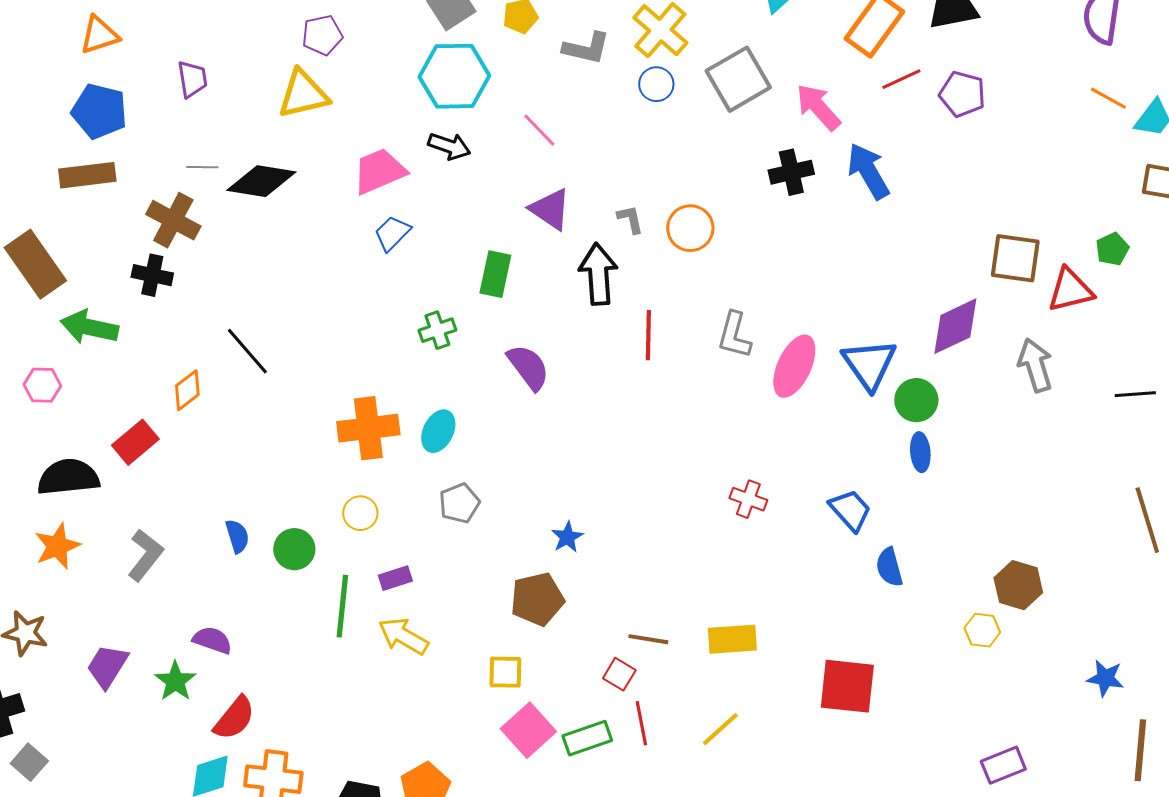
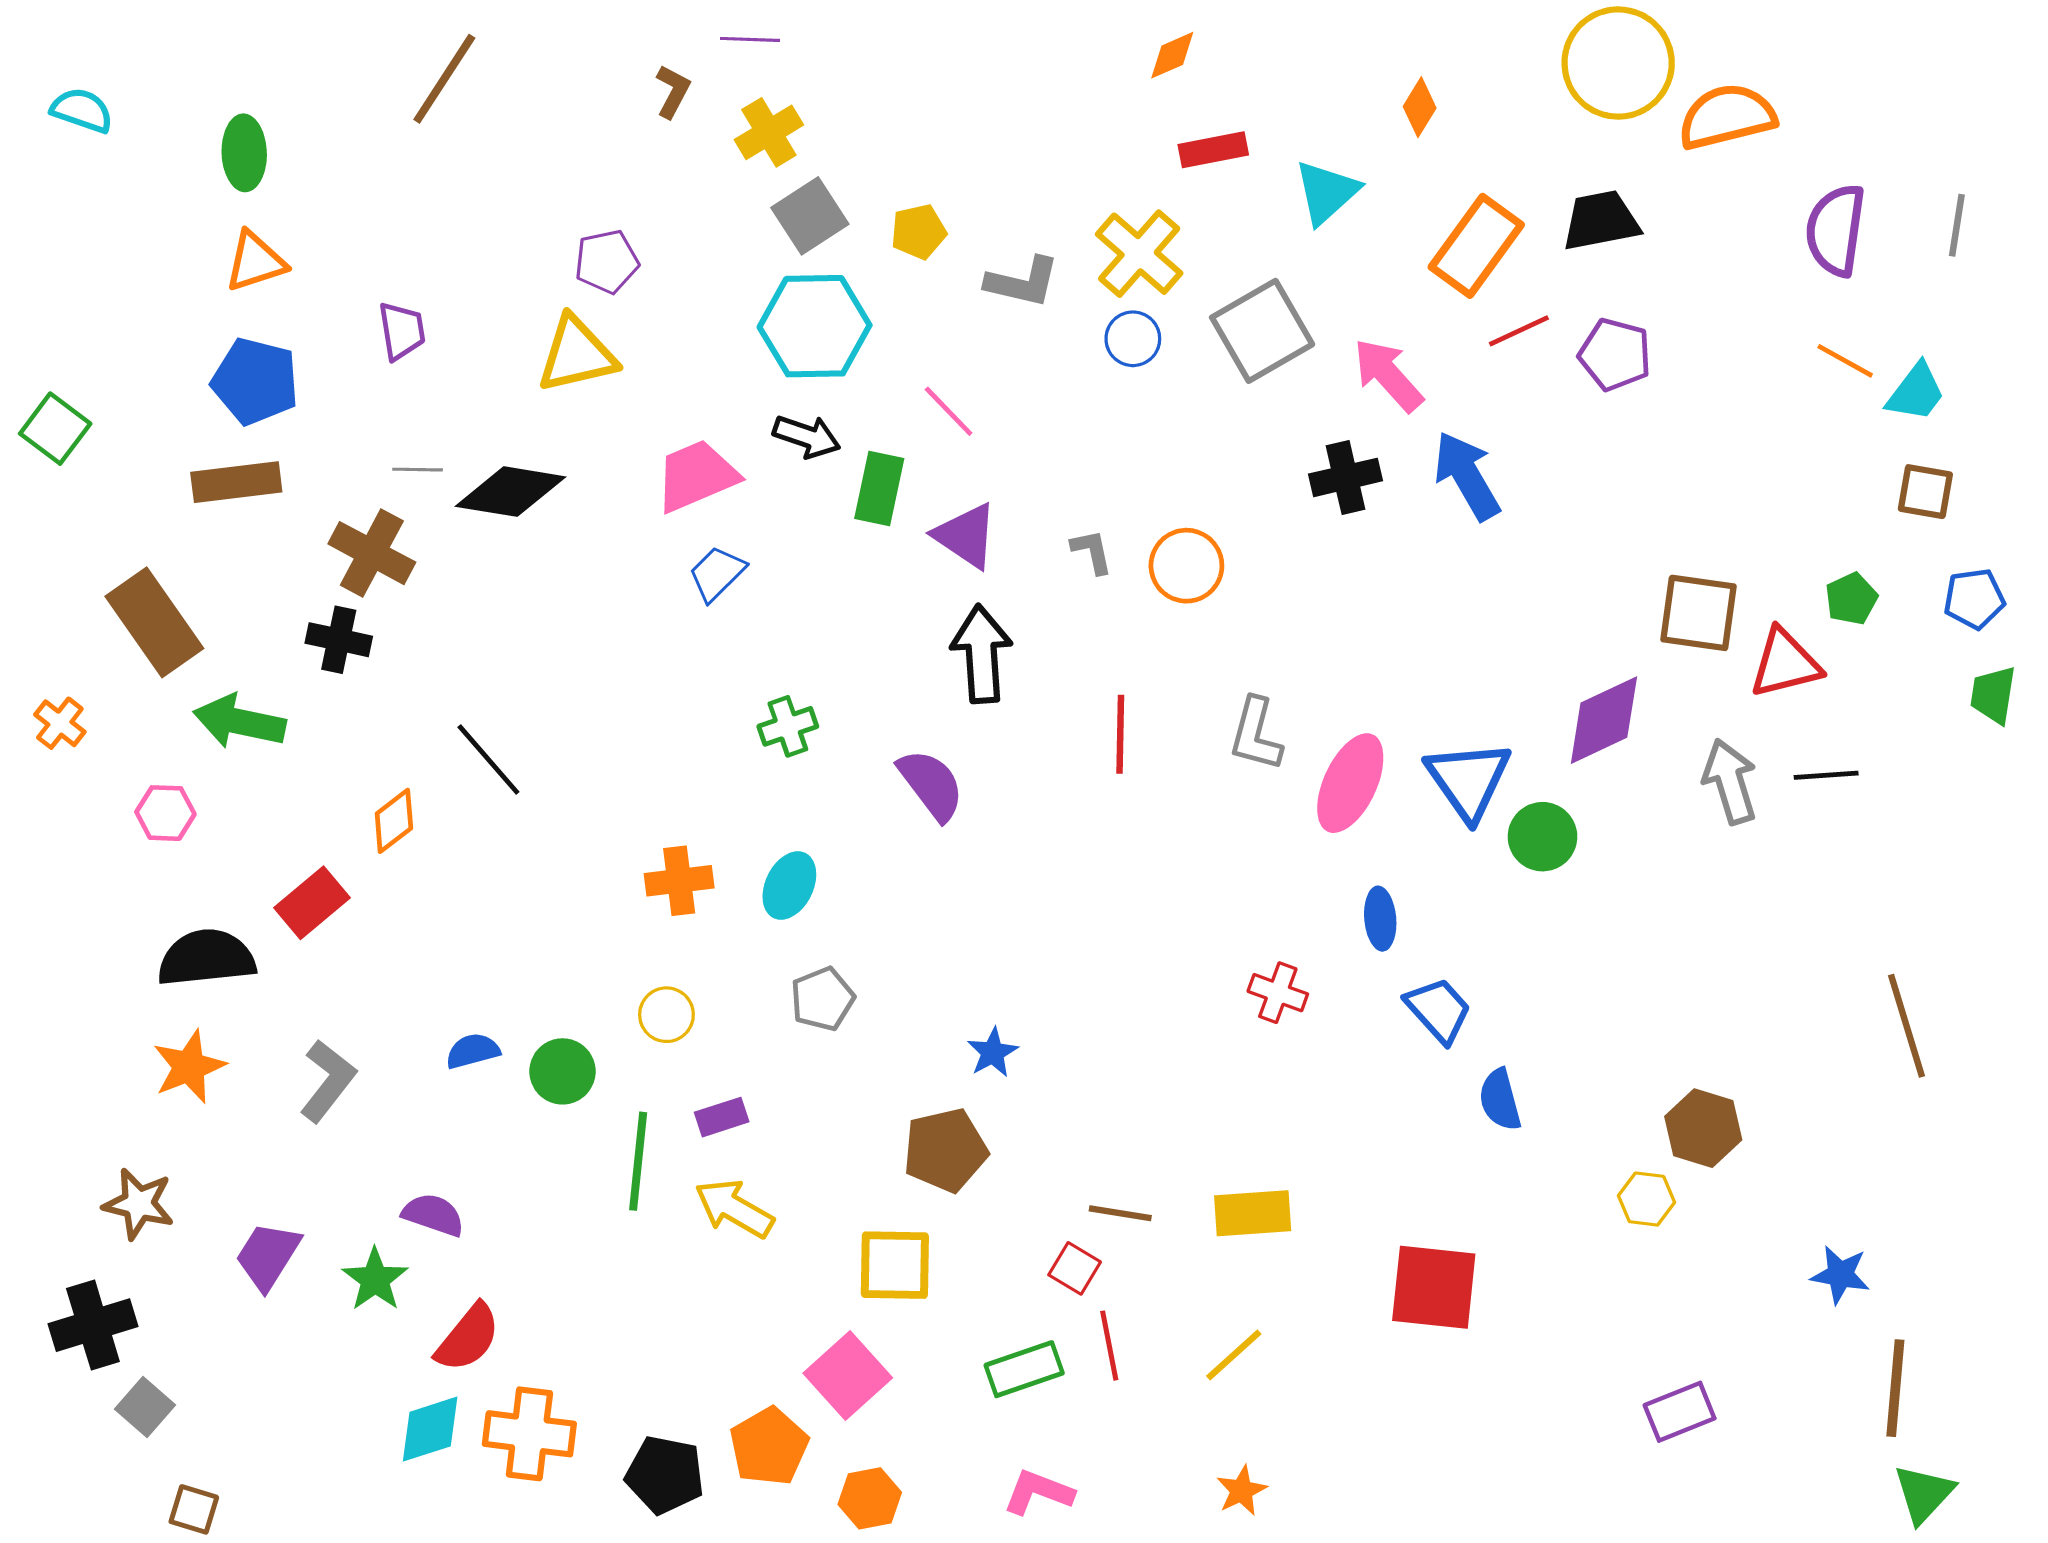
green rectangle: (495, 274) -> (879, 488), moved
black arrow: (598, 274) -> (982, 654), moved
black line: (1135, 394) -> (1826, 775), moved
orange cross: (368, 428) -> (679, 881), size x0.7
blue ellipse: (920, 452) -> (1380, 919), moved
blue semicircle: (237, 536) -> (473, 1051), turned -88
yellow square: (505, 672) -> (895, 1265), size x1.4
pink square: (528, 730) -> (848, 1376), moved

